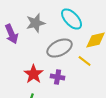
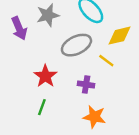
purple cross: (58, 77) -> (86, 85), moved

